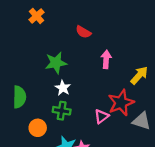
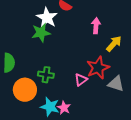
pink arrow: (106, 59) -> (96, 26), moved
white star: (63, 88) -> (47, 18), moved, size x1.5
orange circle: (38, 128) -> (25, 90), size x1.5

